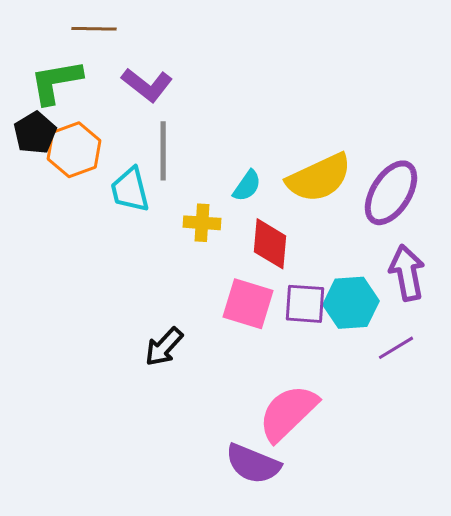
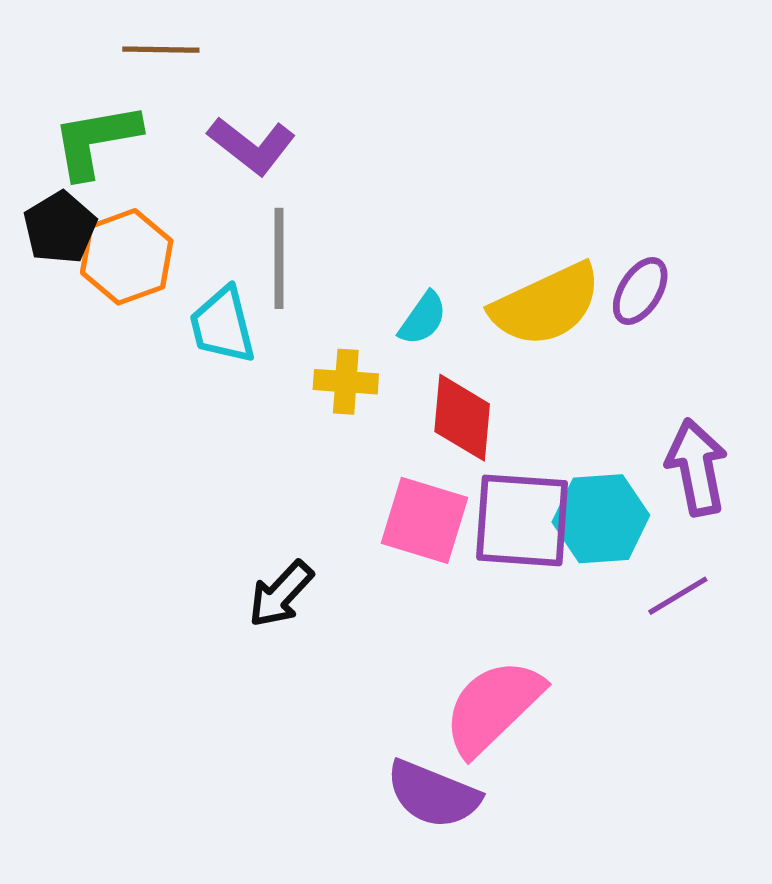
purple ellipse: (391, 193) -> (640, 291), moved, size x0.6
purple square: (305, 304) -> (522, 520), size x1.4

